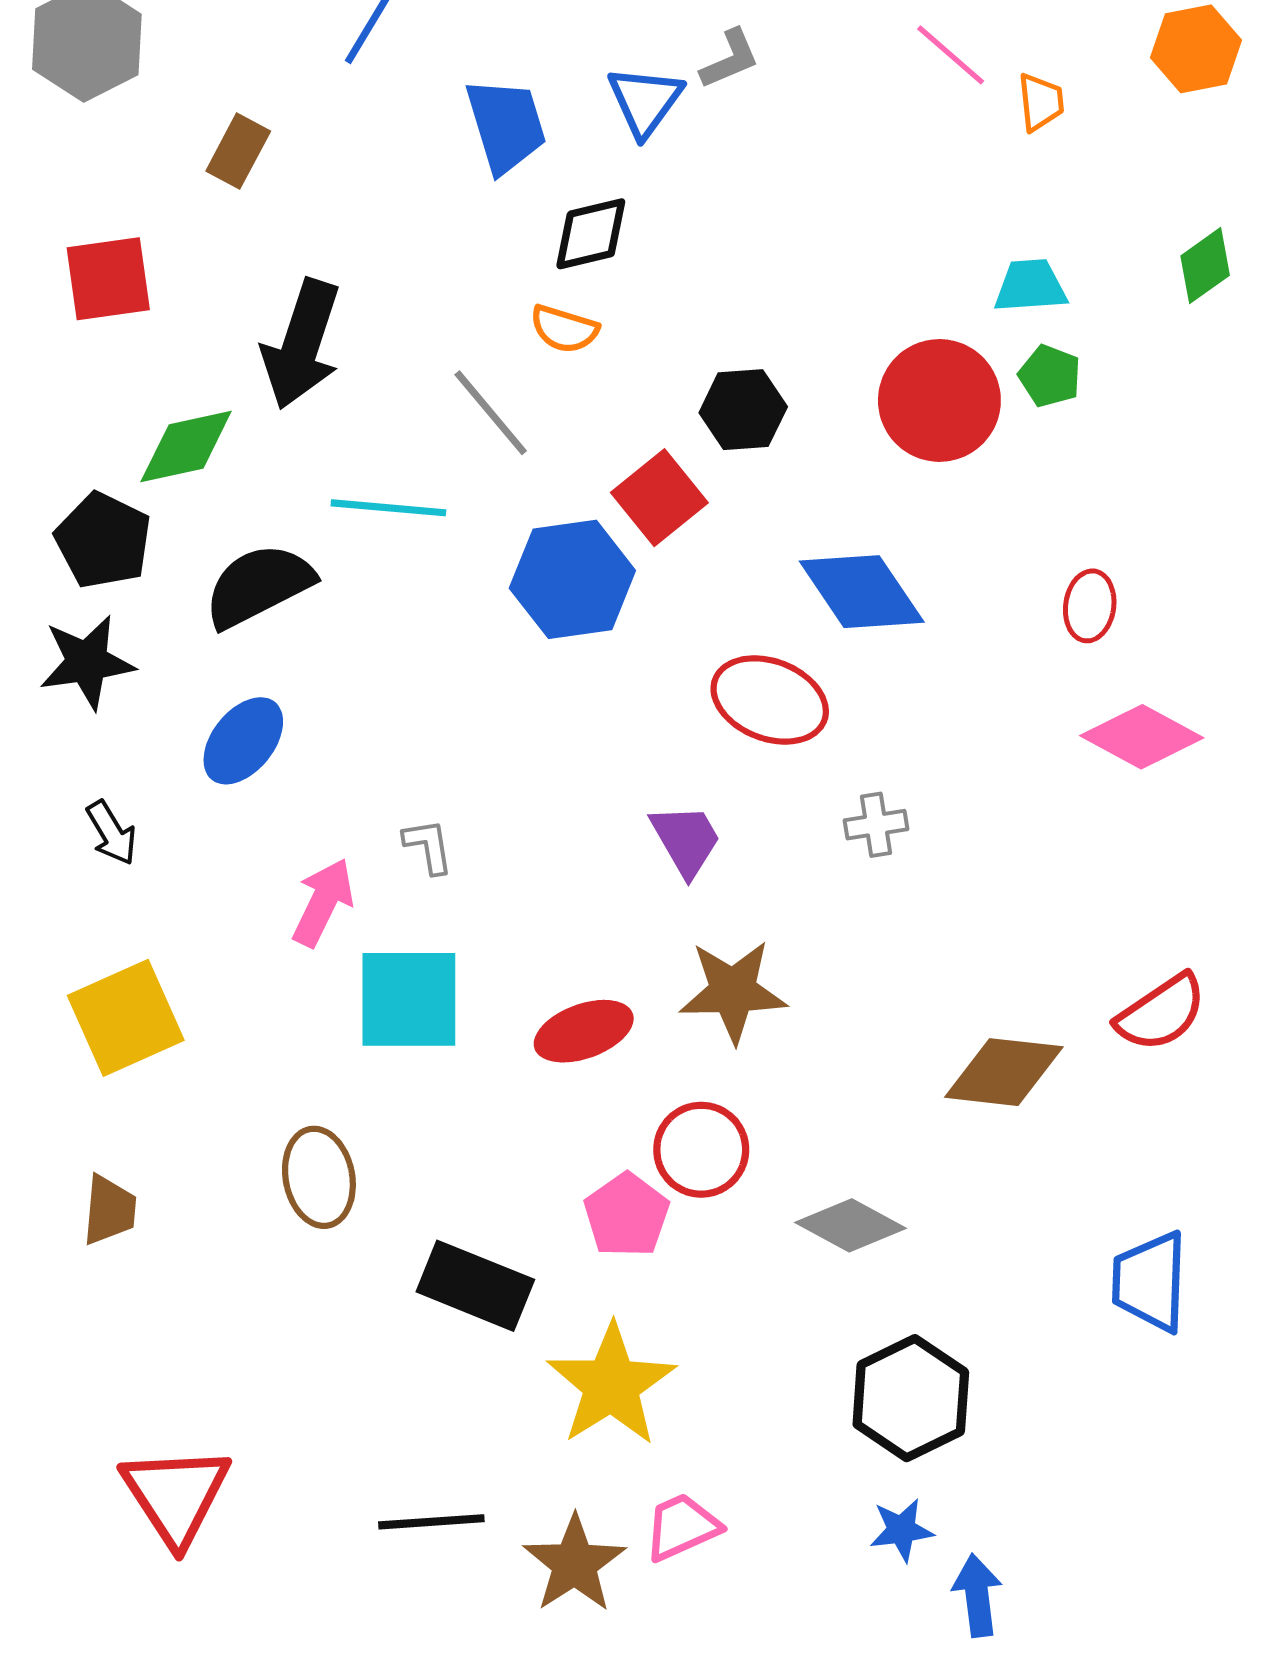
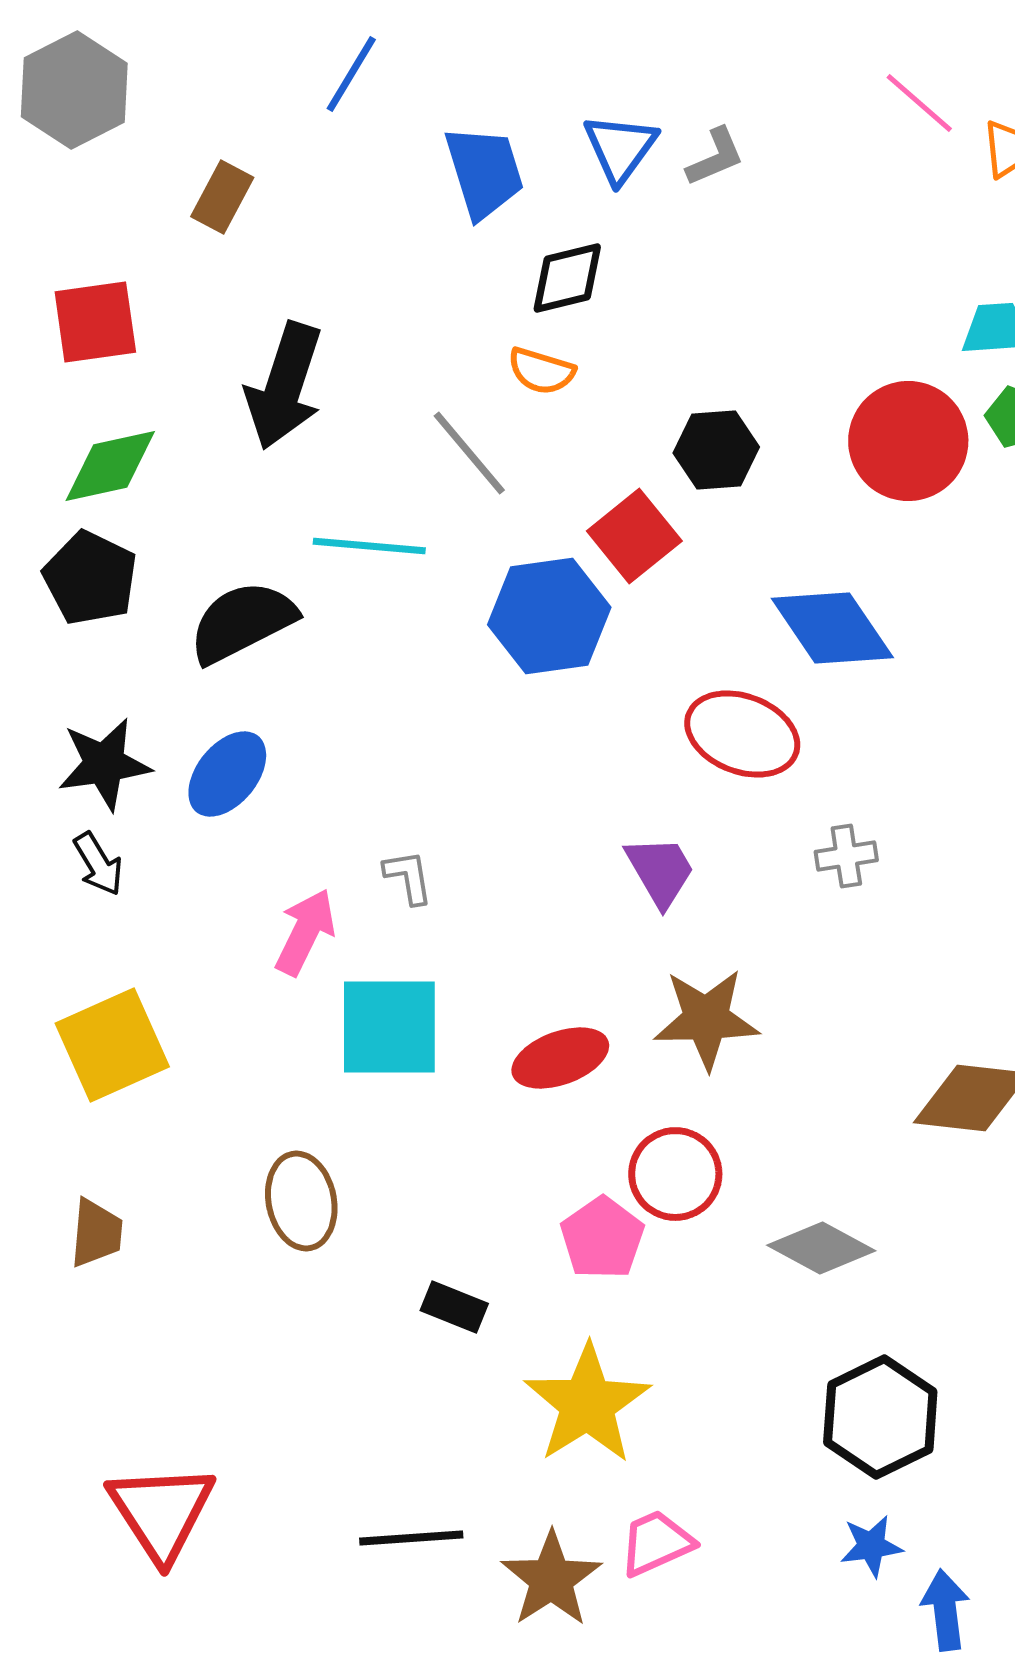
gray L-shape: (730, 59) -> (715, 157), moved
green diamond: (186, 446) -> (110, 466), moved
black star: (87, 662) -> (104, 764), moved
black rectangle: (475, 1286) -> (454, 1307), size x0.6

